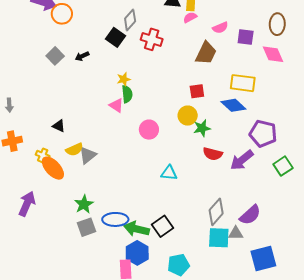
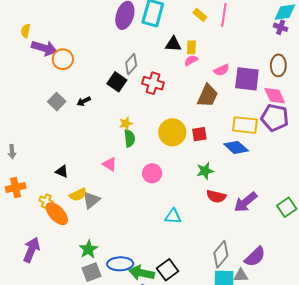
purple square: (246, 37) -> (247, 79), size x1.5
pink triangle: (116, 105) -> (110, 164), moved
yellow circle: (188, 116) -> (172, 132), moved, size x1.4
purple pentagon: (263, 134) -> (275, 118), moved

